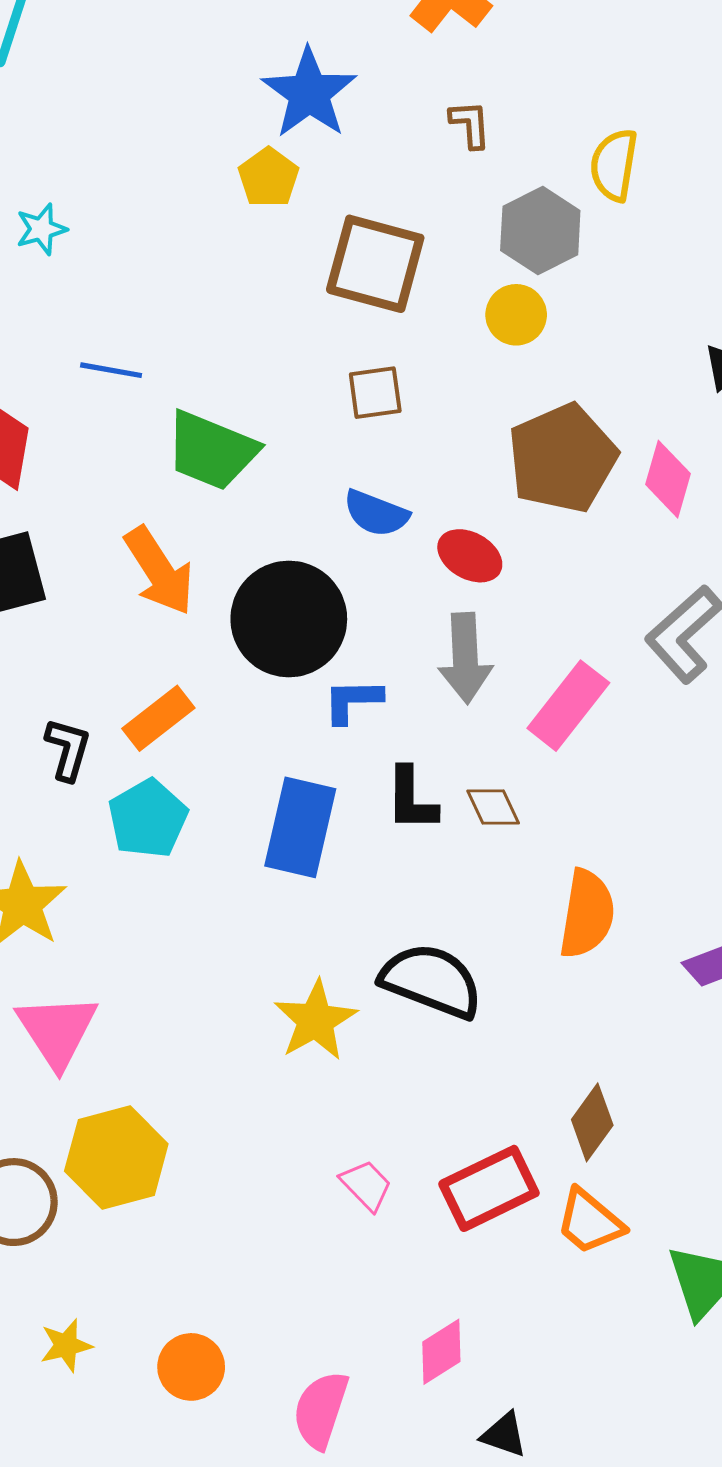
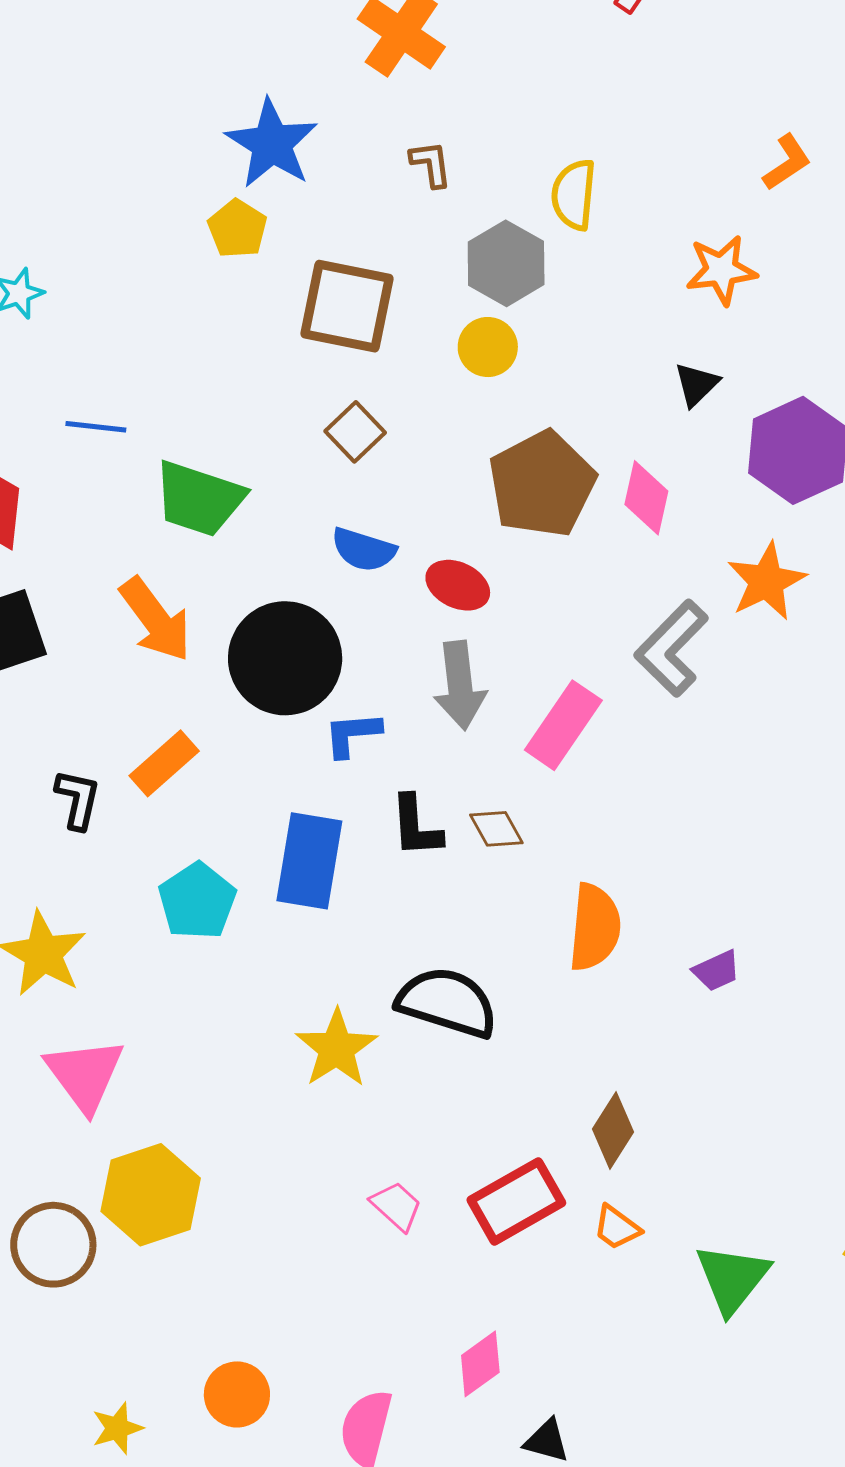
brown square: (375, 393) -> (355, 432), turned -32
cyan pentagon: (148, 819) -> (197, 901), moved
orange trapezoid: (590, 1222) -> (617, 1227), size x0.7
yellow star: (66, 1345) -> (117, 1428), moved

